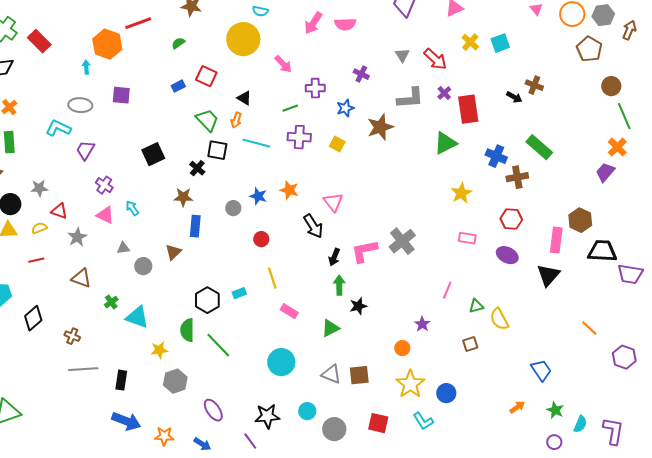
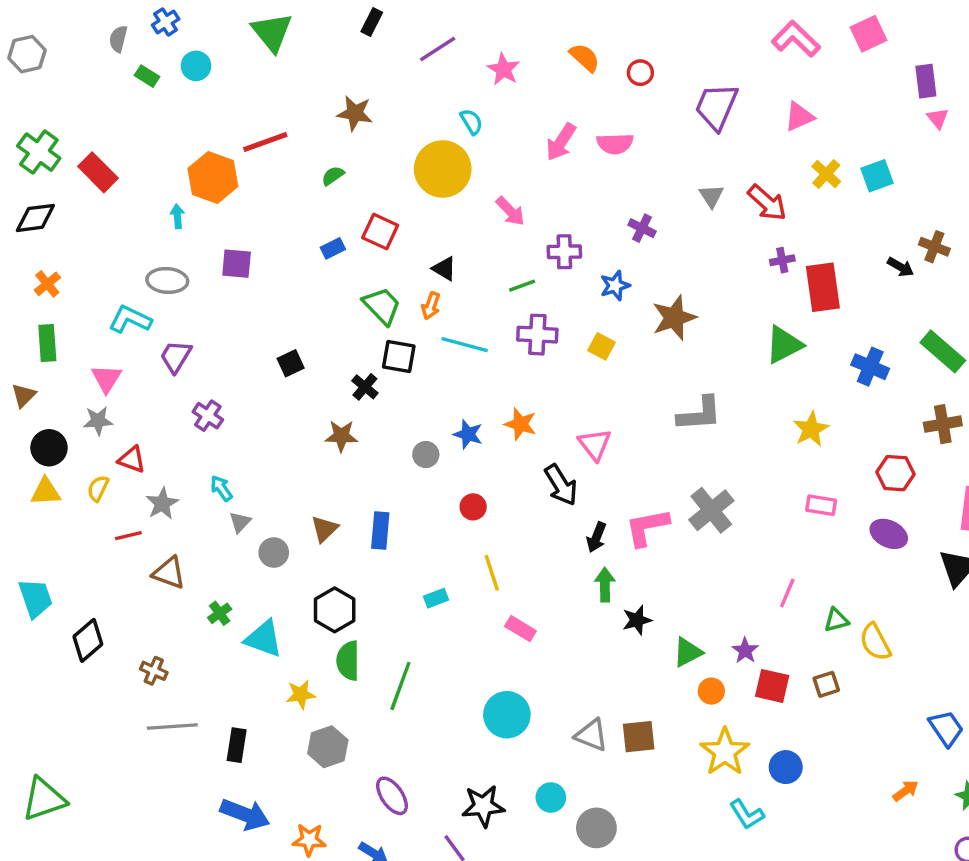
cyan semicircle: (260, 11) -> (471, 122), turned -133
purple cross: (444, 93) -> (782, 260), turned 32
gray L-shape: (410, 98) -> (700, 414), moved
black square: (153, 154) -> (291, 363), size x0.7
brown cross: (517, 177) -> (943, 424), moved
cyan arrow: (132, 208) -> (221, 488), moved
pink triangle: (105, 215) -> (106, 378), moved, turned 36
blue rectangle: (195, 226) -> (380, 531), moved
yellow semicircle: (39, 228) -> (98, 488), turned -42
gray triangle: (123, 248) -> (240, 522), turned -40
red line: (36, 260) -> (128, 536), moved
black hexagon: (207, 300) -> (335, 610), moved
green triangle: (330, 328) -> (688, 652), moved
green line: (218, 345) -> (400, 686), turned 64
red square: (378, 423) -> (772, 686), moved

